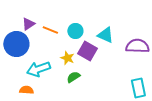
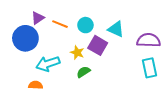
cyan rectangle: (138, 88) -> (150, 68), moved

